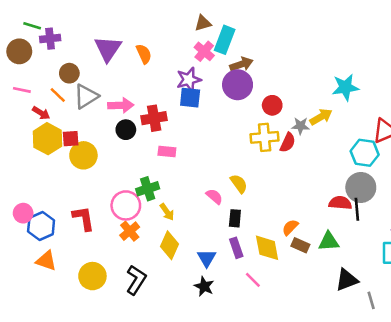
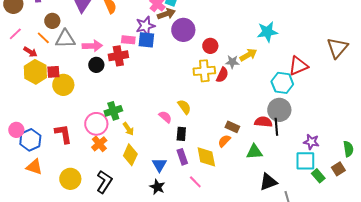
brown arrow: (241, 64) -> (166, 14), moved
pink line: (22, 90) -> (15, 34), turned -56
gray triangle: (86, 96) -> (65, 39), turned 30
pink rectangle: (167, 152) -> (128, 40), moved
brown rectangle: (300, 245) -> (232, 127), moved

